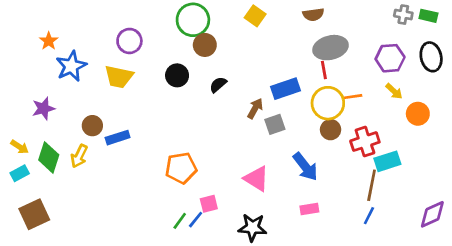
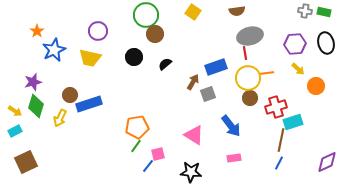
blue rectangle: (118, 138) -> (89, 104), size x1.4
green diamond: (49, 157) -> (36, 106), moved
green line: (180, 221) -> (136, 146), moved

